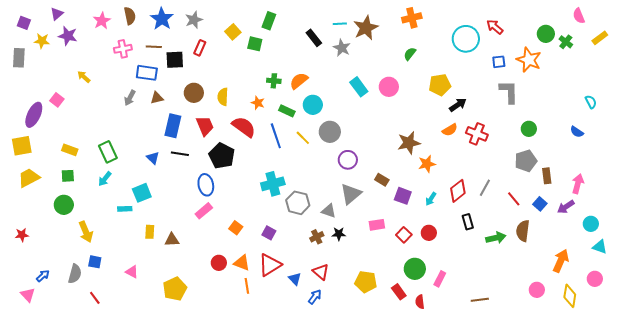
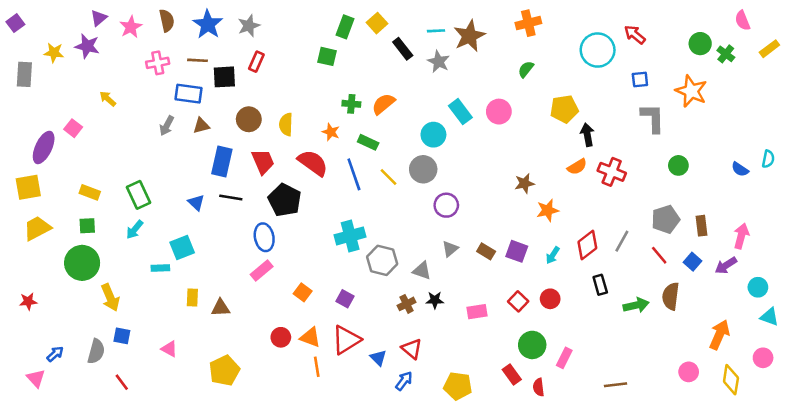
purple triangle: (57, 14) -> (99, 18), moved
purple square: (24, 23) -> (15, 23), moved, turned 32
yellow square: (233, 32) -> (377, 23), moved
orange star: (529, 60) -> (691, 91), moved
cyan semicircle: (591, 102) -> (768, 159), moved, turned 40
cyan circle: (313, 105) -> (433, 135), moved
black arrow: (458, 105) -> (587, 135), turned -66
brown star: (409, 143) -> (524, 183), size x0.7
gray pentagon: (526, 161) -> (666, 219), moved
brown rectangle: (382, 180) -> (486, 251), moved
gray triangle: (351, 194) -> (450, 249), size x0.6
green circle: (64, 205) -> (82, 263), size x1.4
pink rectangle: (377, 225) -> (477, 312), moved
yellow pentagon: (366, 282) -> (458, 386), moved

